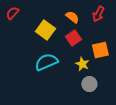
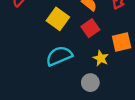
gray circle: (89, 84) -> (90, 83), moved

